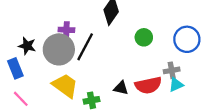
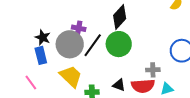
green circle: (144, 37) -> (119, 44), moved, size x1.6
blue rectangle: (15, 68) -> (41, 55), moved
gray cross: (172, 70) -> (153, 70), moved

